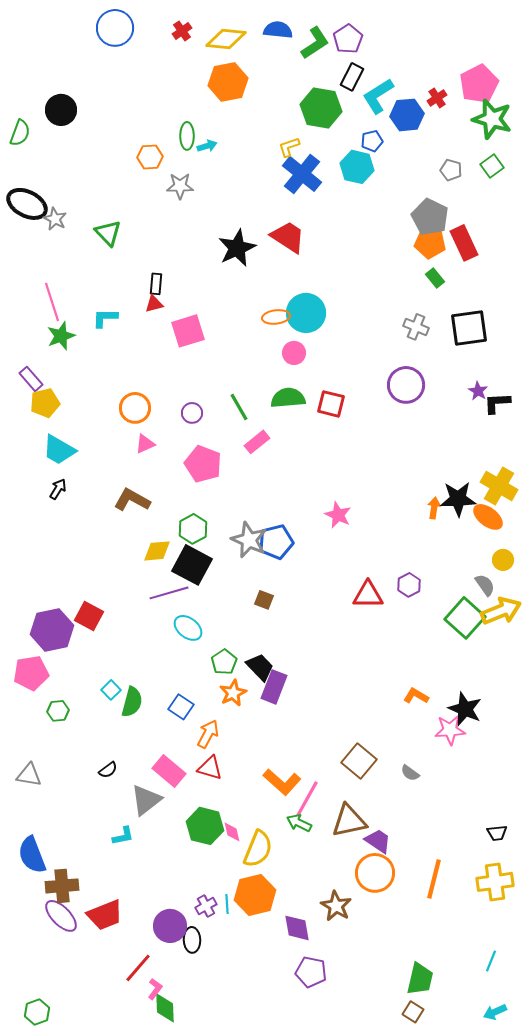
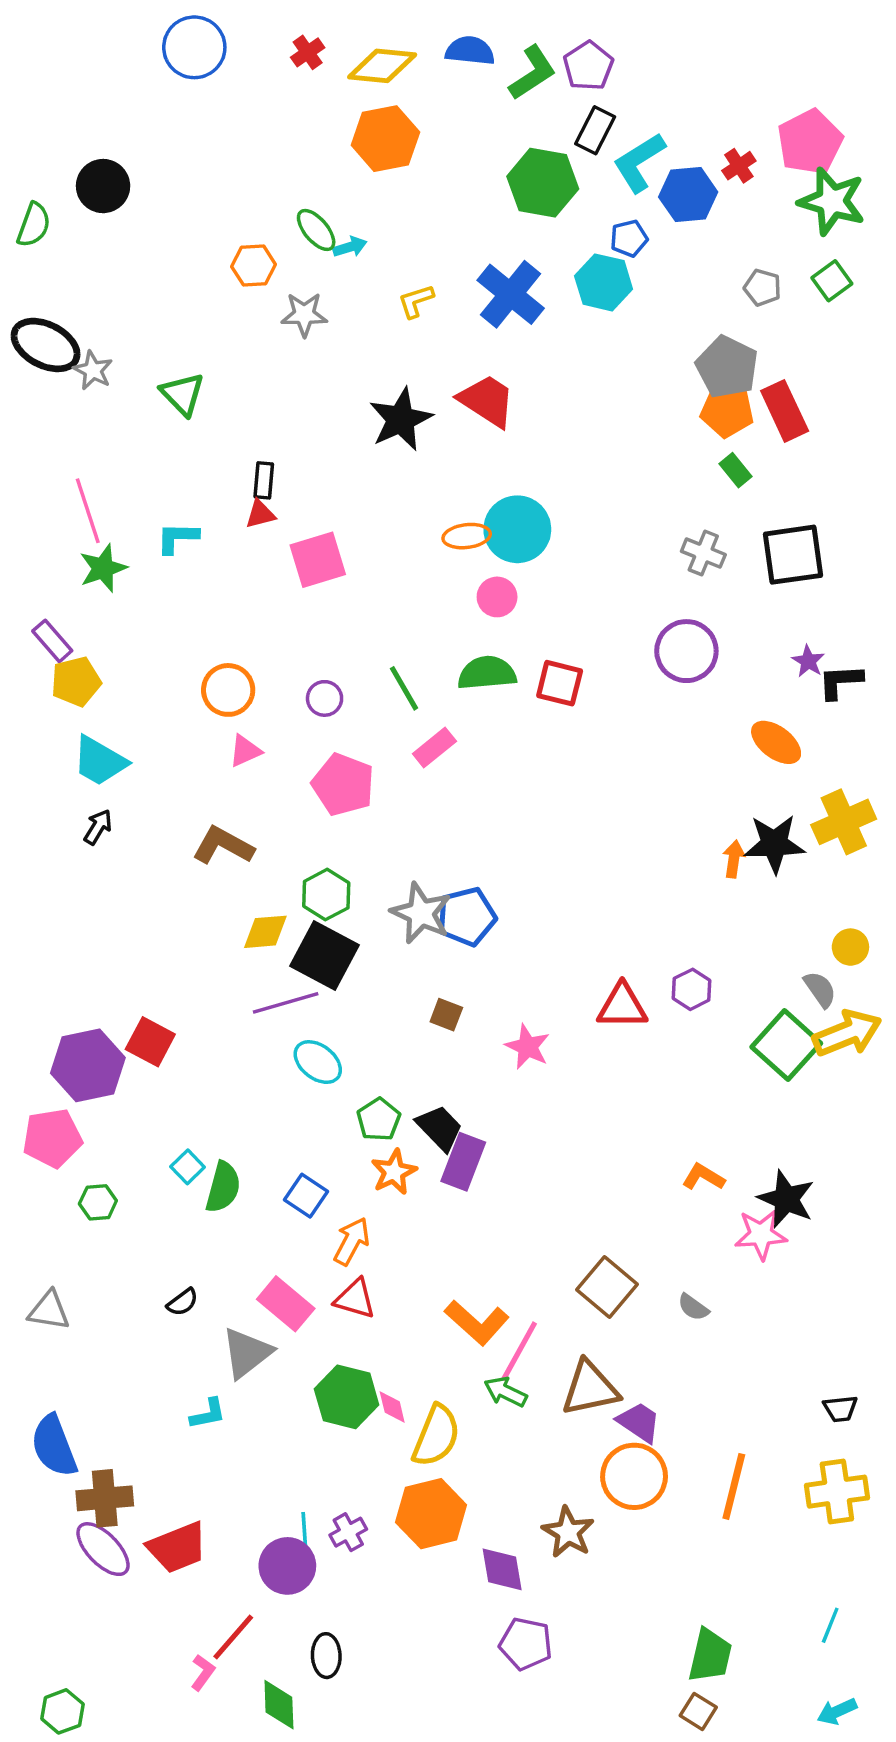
green ellipse: (187, 136) -> (316, 230), turned -40
yellow L-shape: (289, 147) -> (416, 301), moved
yellow cross: (499, 486) -> (844, 822), turned 36
pink star: (338, 515) -> (527, 1047), moved
orange ellipse: (488, 517) -> (776, 742), moved
cyan line: (227, 904) -> (304, 1529), moved
black ellipse: (192, 940) -> (326, 1656), moved
pink L-shape: (155, 989) -> (203, 1672), moved

